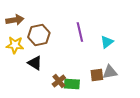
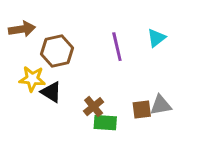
cyan triangle: (107, 42) -> (156, 38), moved
yellow star: (15, 45) -> (32, 79), moved
brown cross: (59, 81) -> (94, 107), moved

